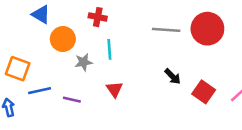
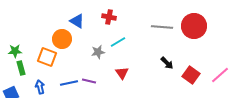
blue triangle: (41, 14) -> (77, 21), moved
orange circle: (63, 39) -> (62, 39), moved
cyan line: (109, 49) -> (118, 42), turned 63
blue line: (40, 91) -> (69, 83), moved

